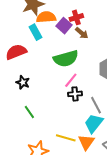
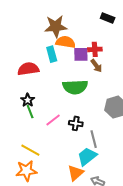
purple square: (64, 26) -> (81, 54), turned 35
pink line: (71, 80) -> (53, 120), moved
green line: (29, 112) -> (30, 112), moved
yellow line: (66, 138) -> (30, 150), moved

